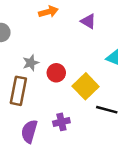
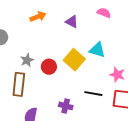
yellow square: (86, 86) -> (74, 60), moved
purple cross: (61, 122) -> (66, 106), moved, turned 32

